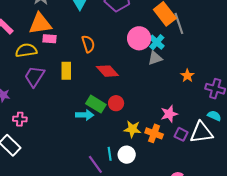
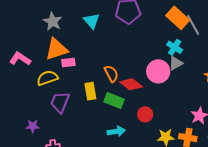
pink circle: (139, 38) -> (158, 71), moved
orange semicircle: (88, 44) -> (111, 74), moved
green rectangle: (96, 104) -> (114, 100), moved

